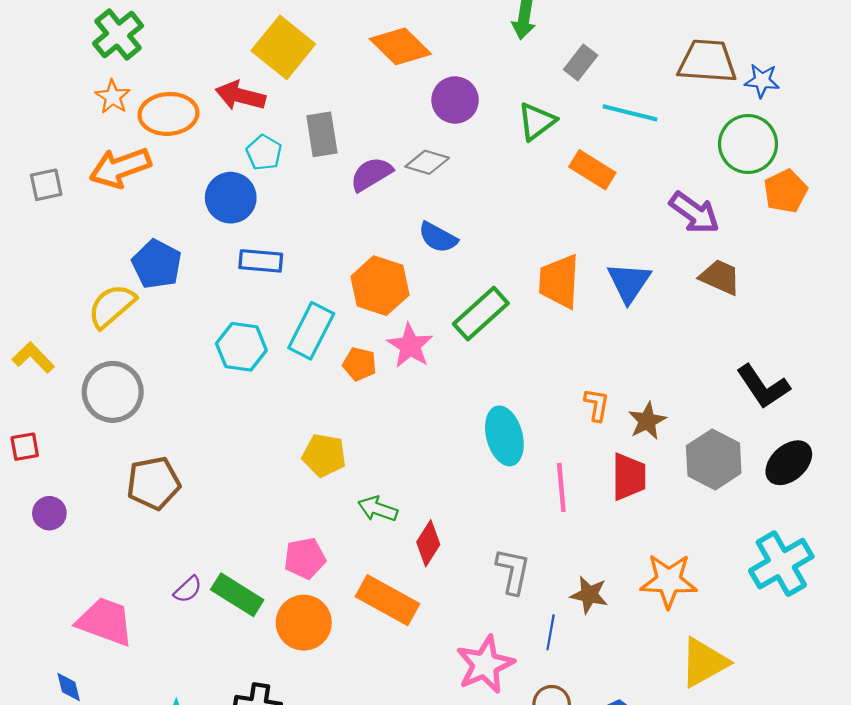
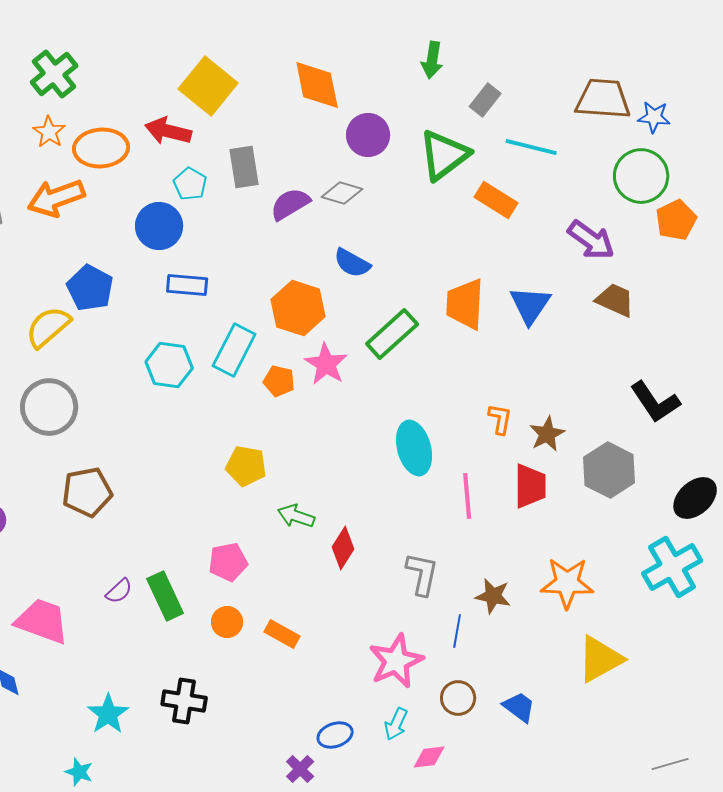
orange diamond: (400, 46) -> (317, 85), turned 34
green triangle: (537, 121) -> (444, 155), size x1.4
black ellipse: (789, 463) -> (695, 498), moved
green rectangle: (237, 595) -> (165, 596), turned 33
orange rectangle: (387, 600) -> (282, 634), moved, size x0.6
orange circle: (304, 623) -> (227, 622), size x0.6

